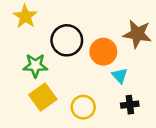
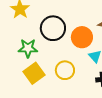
yellow circle: (83, 107) -> (65, 70), moved

